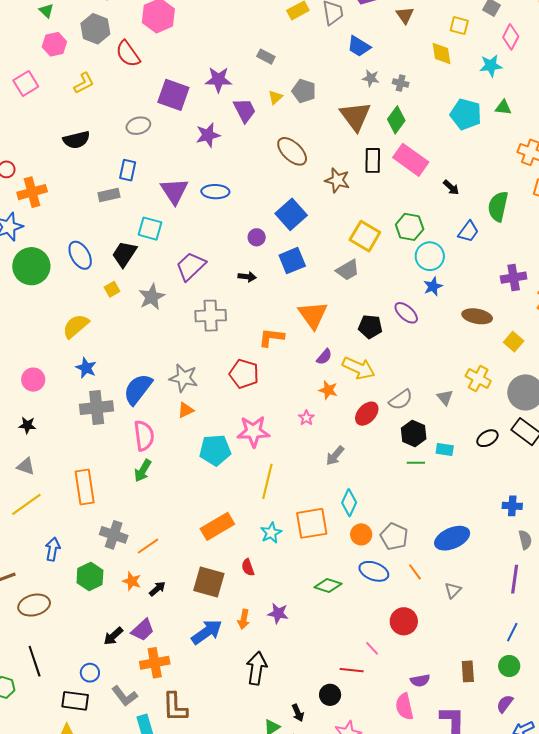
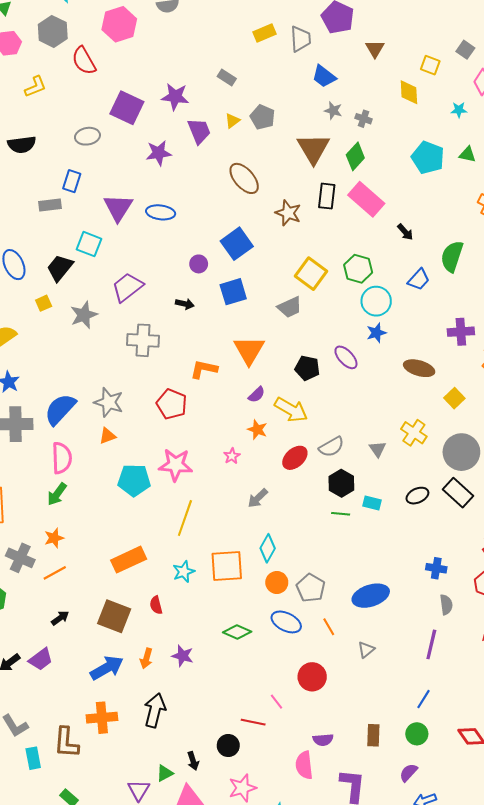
cyan star: (491, 66) -> (459, 110), size x0.7
orange star: (132, 581) -> (54, 538), moved, turned 30
orange cross: (155, 663) -> (102, 718), moved

